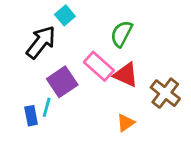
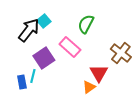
cyan square: (65, 15) -> (44, 21), moved
red triangle: (126, 75) -> (99, 73), moved, turned 36
brown cross: (165, 93) -> (121, 53), moved

